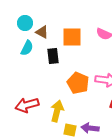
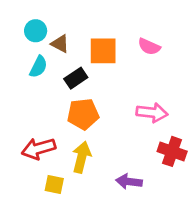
black rectangle: (53, 56) -> (76, 78), turned 63
orange pentagon: (78, 83) -> (83, 114), moved, turned -30
yellow square: (70, 130) -> (54, 184), moved

